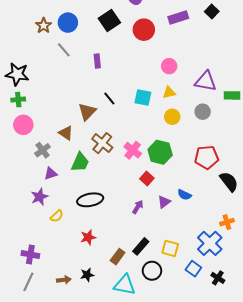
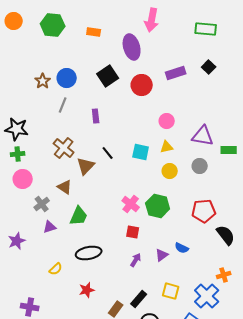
gray line: (64, 50) -> (63, 105), turned 63
brown cross: (102, 143) -> (64, 148), moved
red square: (147, 179) -> (133, 232), moved, turned -32
purple star: (40, 197) -> (17, 241), moved
yellow square: (170, 248) -> (171, 291), moved

